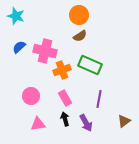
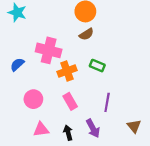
blue semicircle: (19, 47) -> (17, 64), moved
green rectangle: (90, 65) -> (97, 66), size x0.6
black arrow: (65, 119) -> (68, 133), moved
brown triangle: (124, 121) -> (134, 126), turned -32

